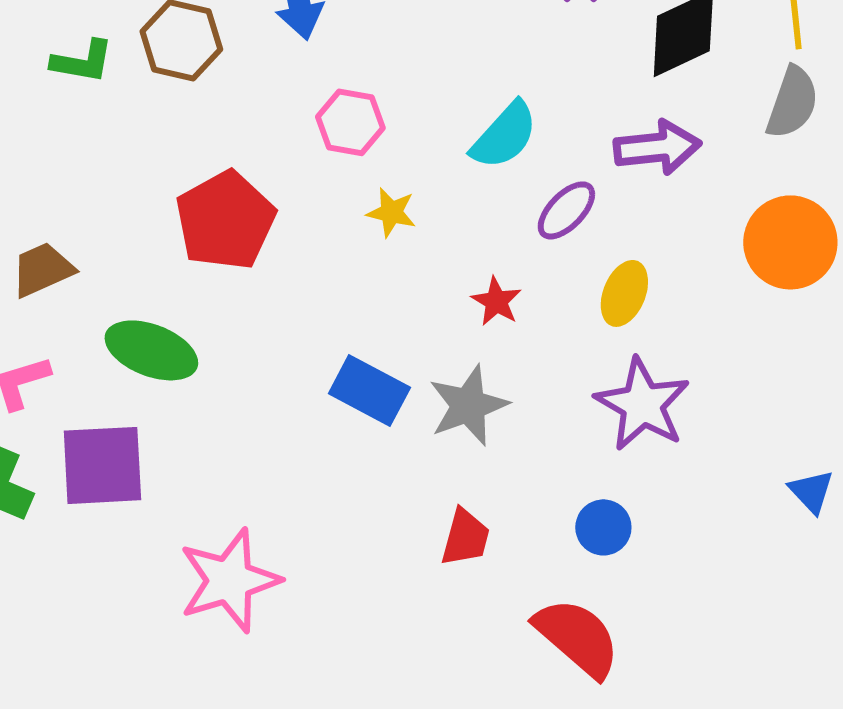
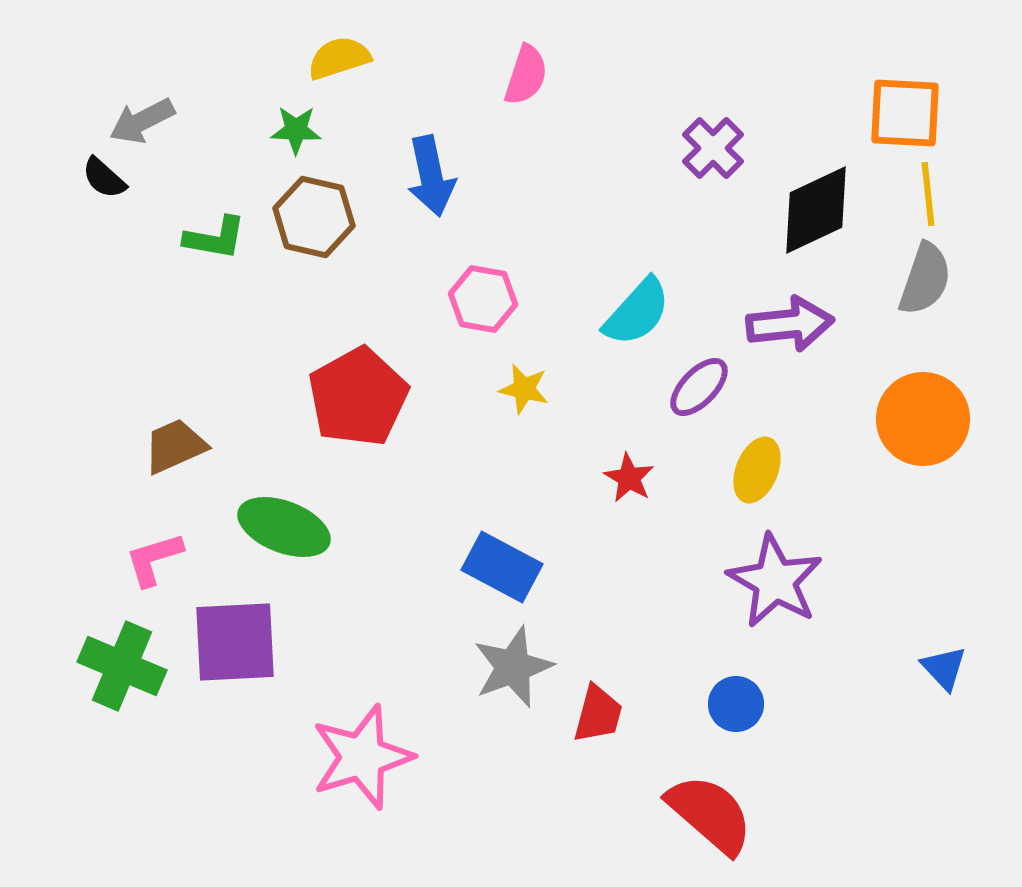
gray star: (468, 405) -> (513, 667), moved

